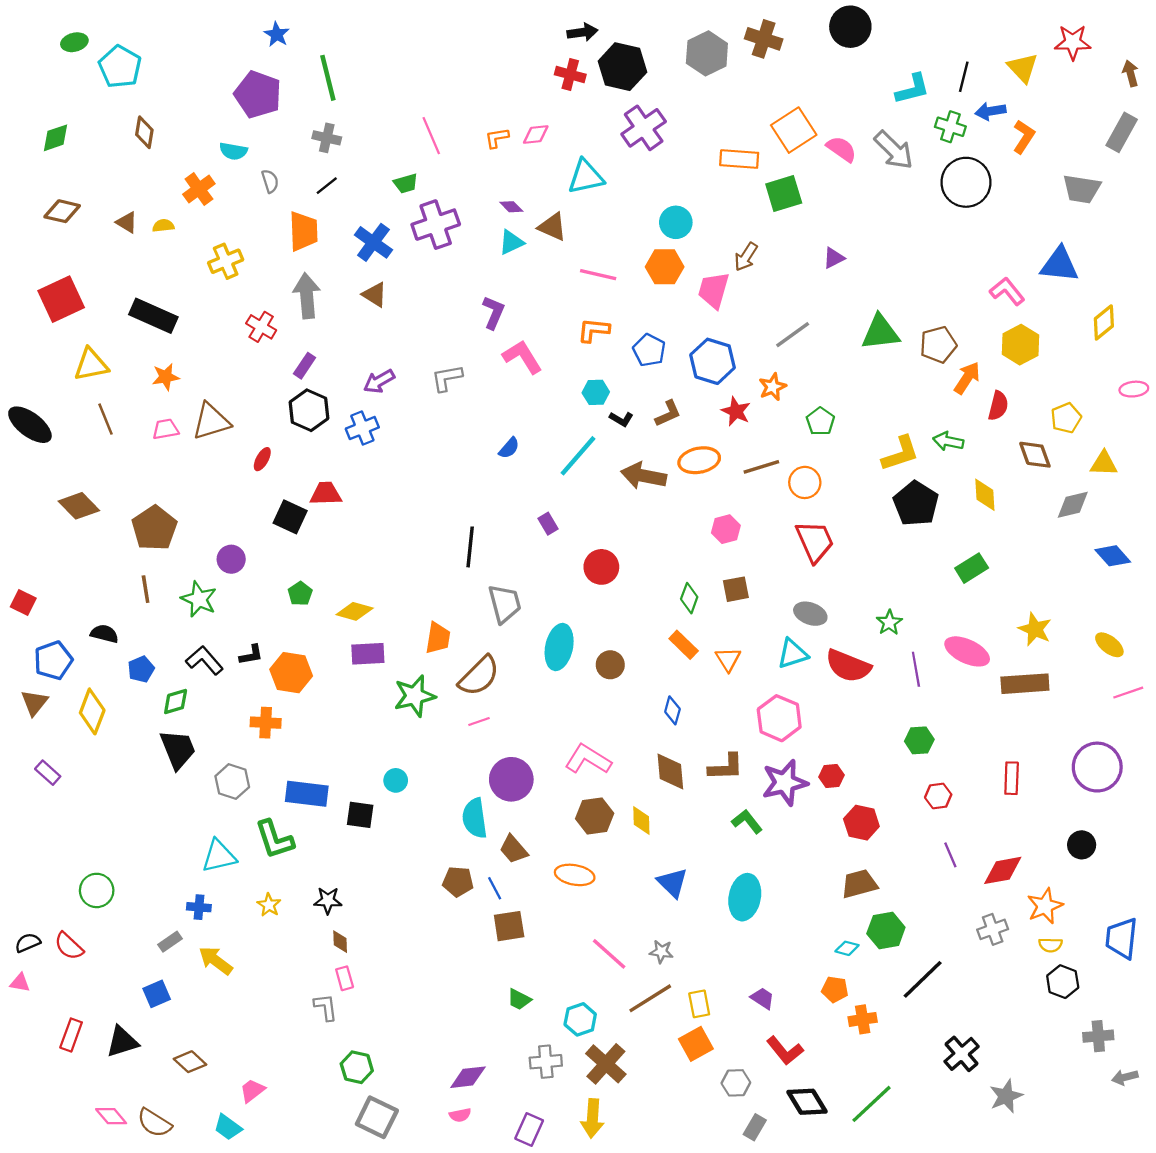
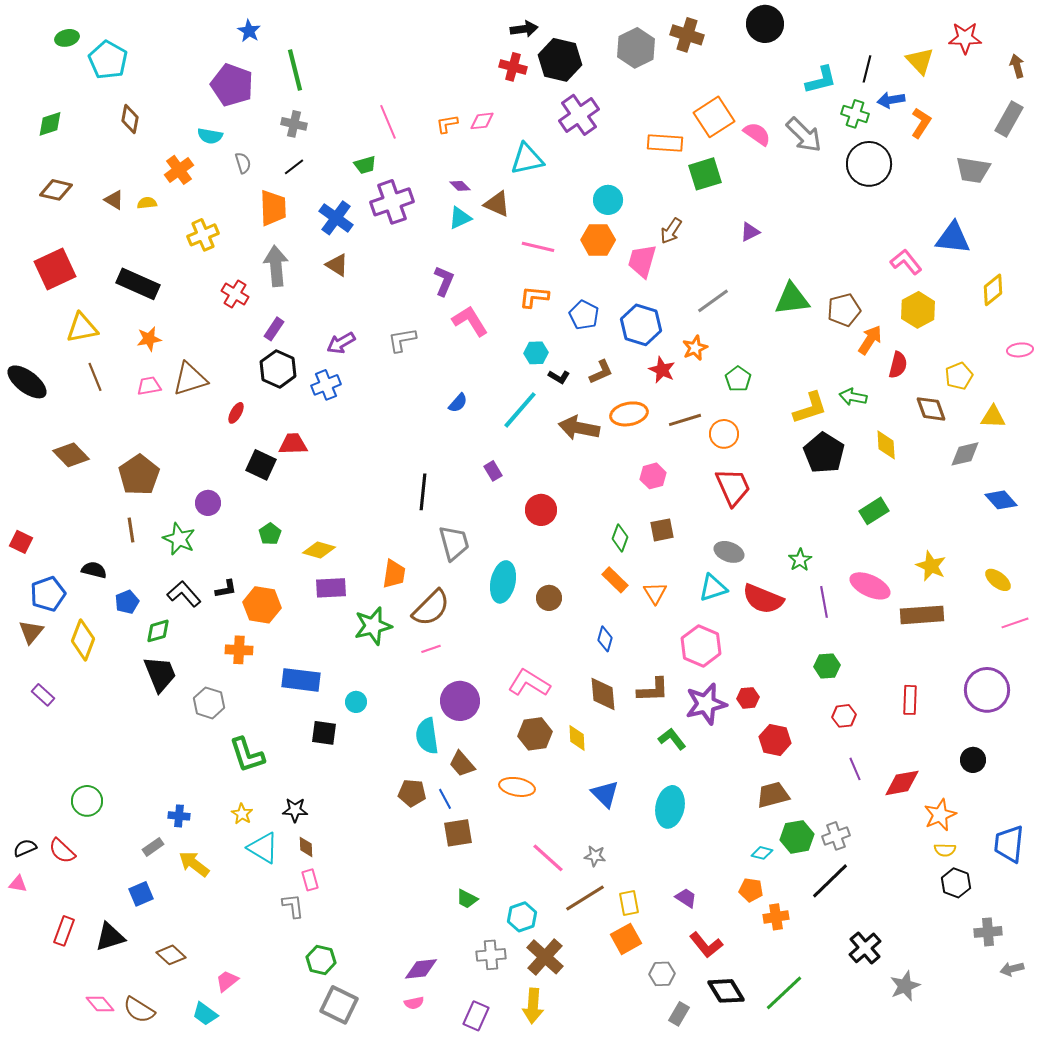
blue rectangle: (307, 794) -> (301, 680), moved
cyan triangle: (219, 856) -> (263, 848), moved, turned 44
gray cross: (993, 929) -> (836, 836), moved

